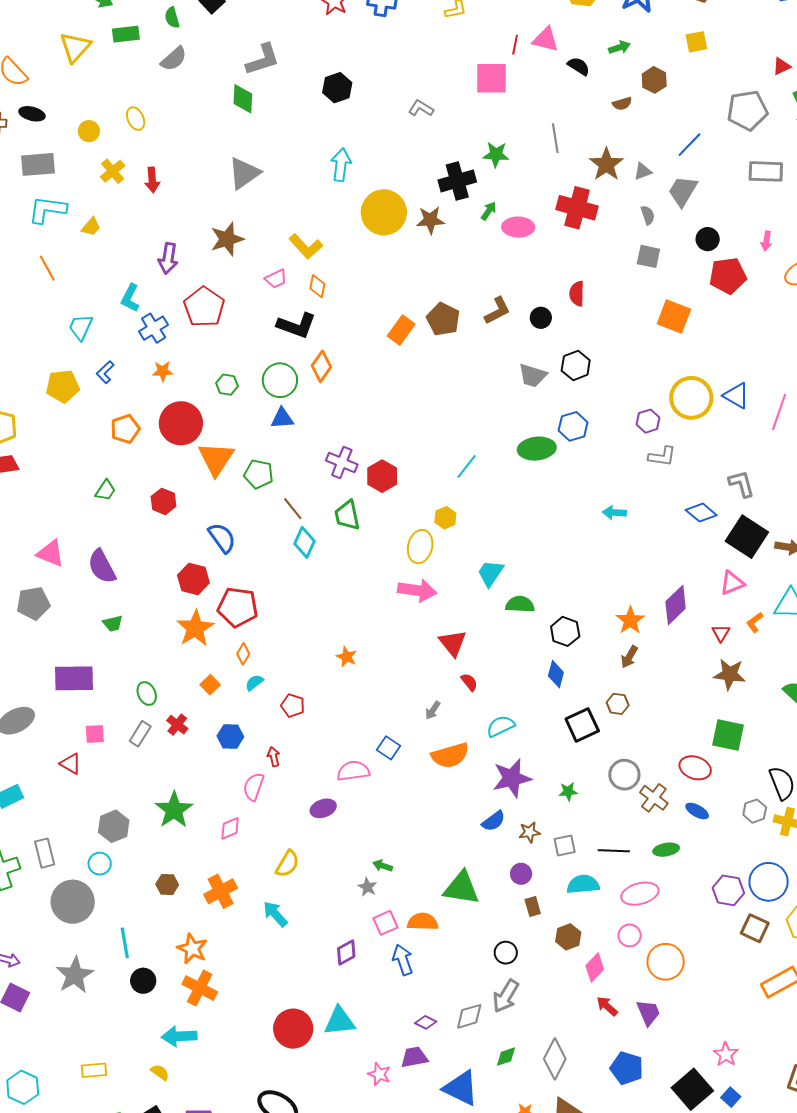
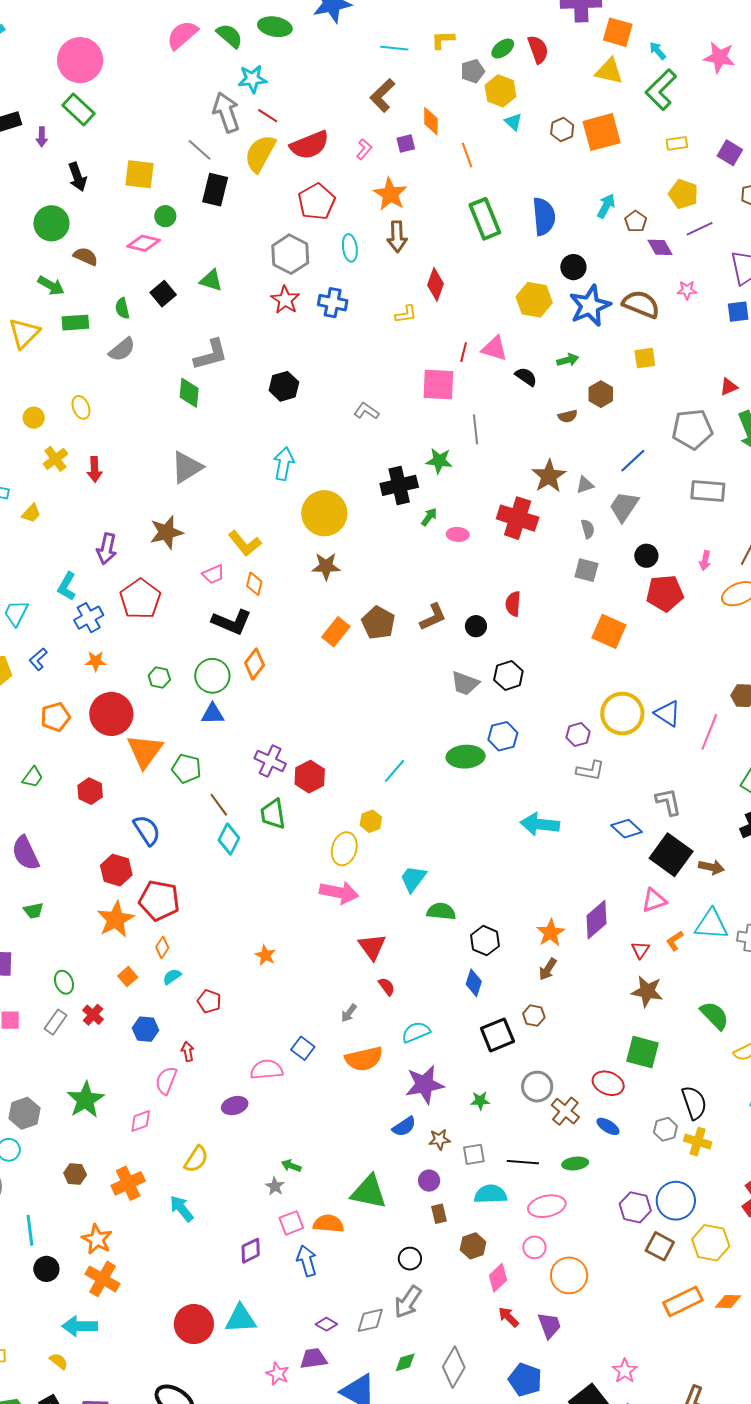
gray line: (555, 138) -> (475, 429), moved
brown star: (430, 220) -> (326, 566), moved
pink ellipse: (518, 227) -> (458, 534), size x0.7
cyan arrow: (614, 513) -> (540, 824), size x1.6

